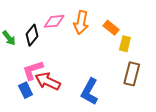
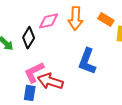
blue rectangle: (26, 90) -> (30, 93), turned 42
blue L-shape: (90, 92) -> (87, 61), moved

